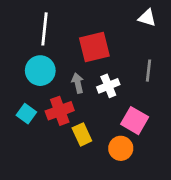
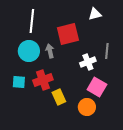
white triangle: (147, 18) -> (95, 14), moved, turned -32
gray arrow: (78, 83) -> (50, 51), moved
white cross: (108, 86) -> (88, 62), moved
cyan square: (26, 114) -> (19, 82), turned -32

